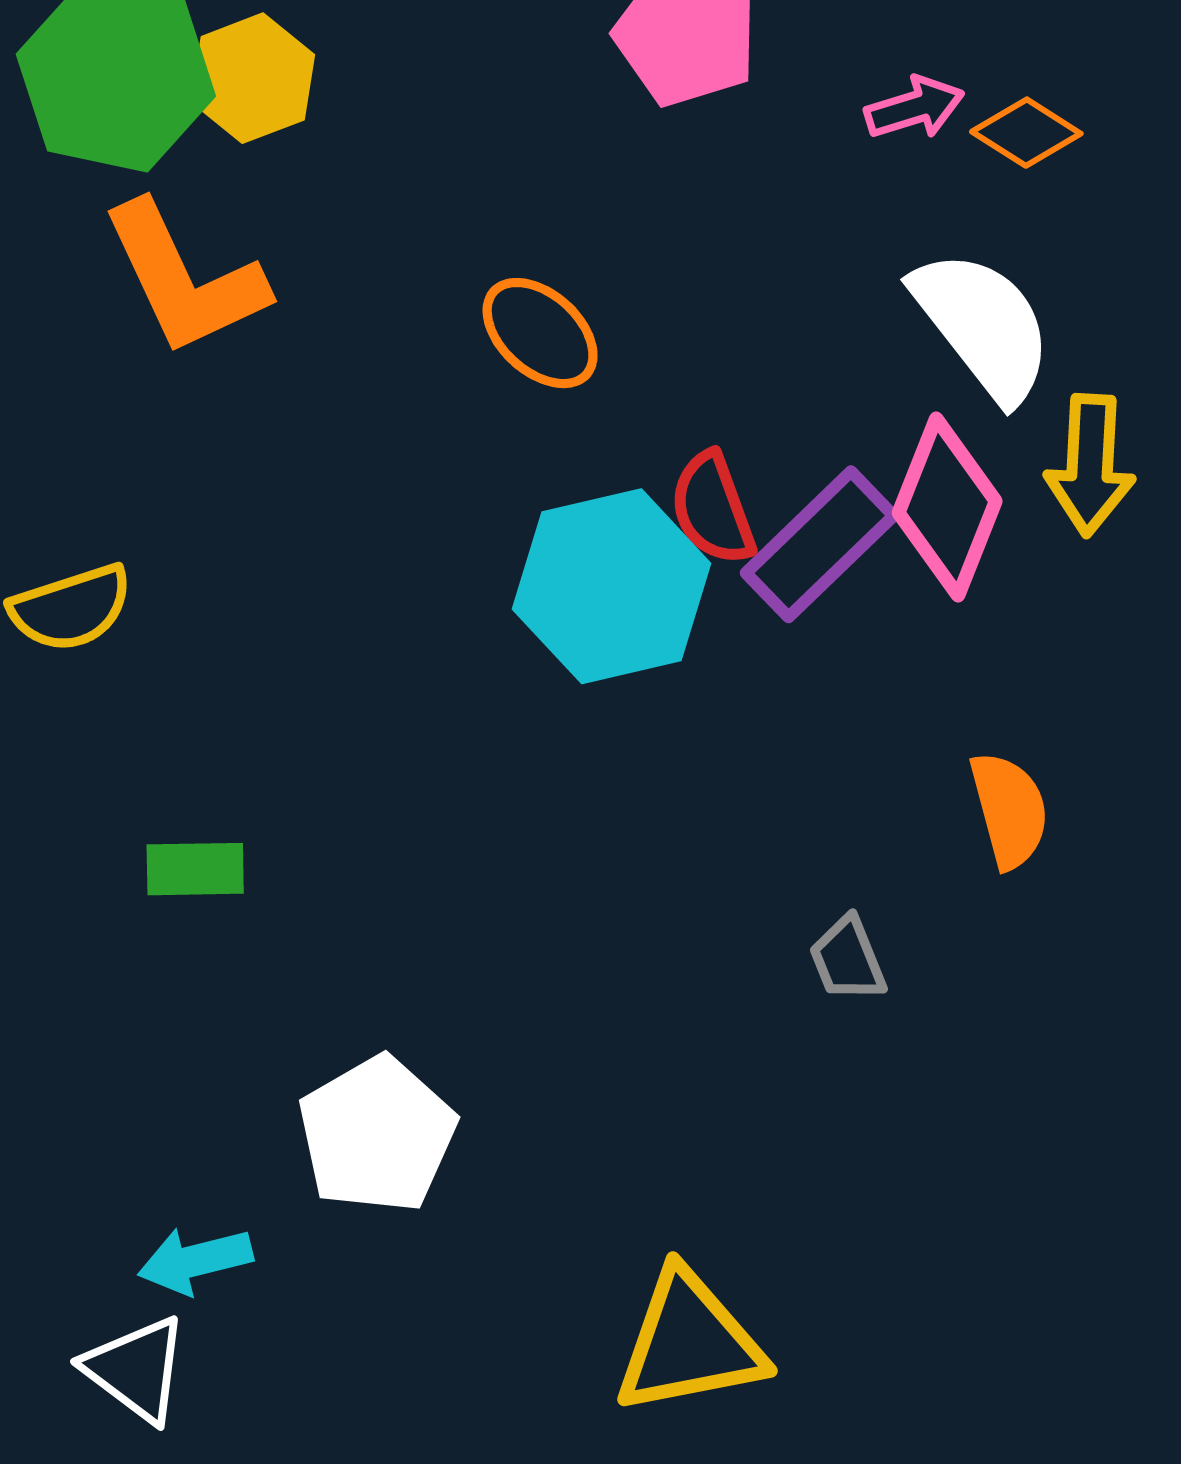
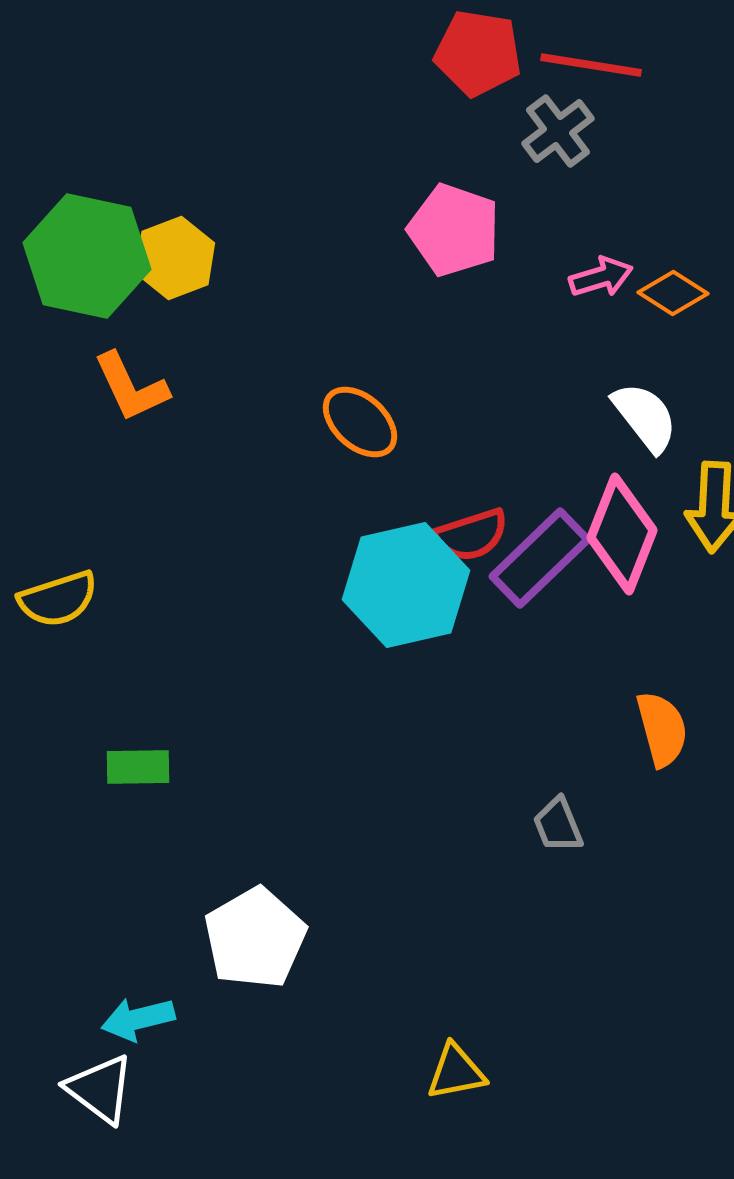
orange L-shape: (184, 279) -> (131, 387), size x0.7
white semicircle: (983, 325) -> (645, 417), size x0.7
red semicircle: (713, 509) -> (471, 535), turned -88
yellow triangle: (689, 1343) -> (456, 1072), size x0.6

